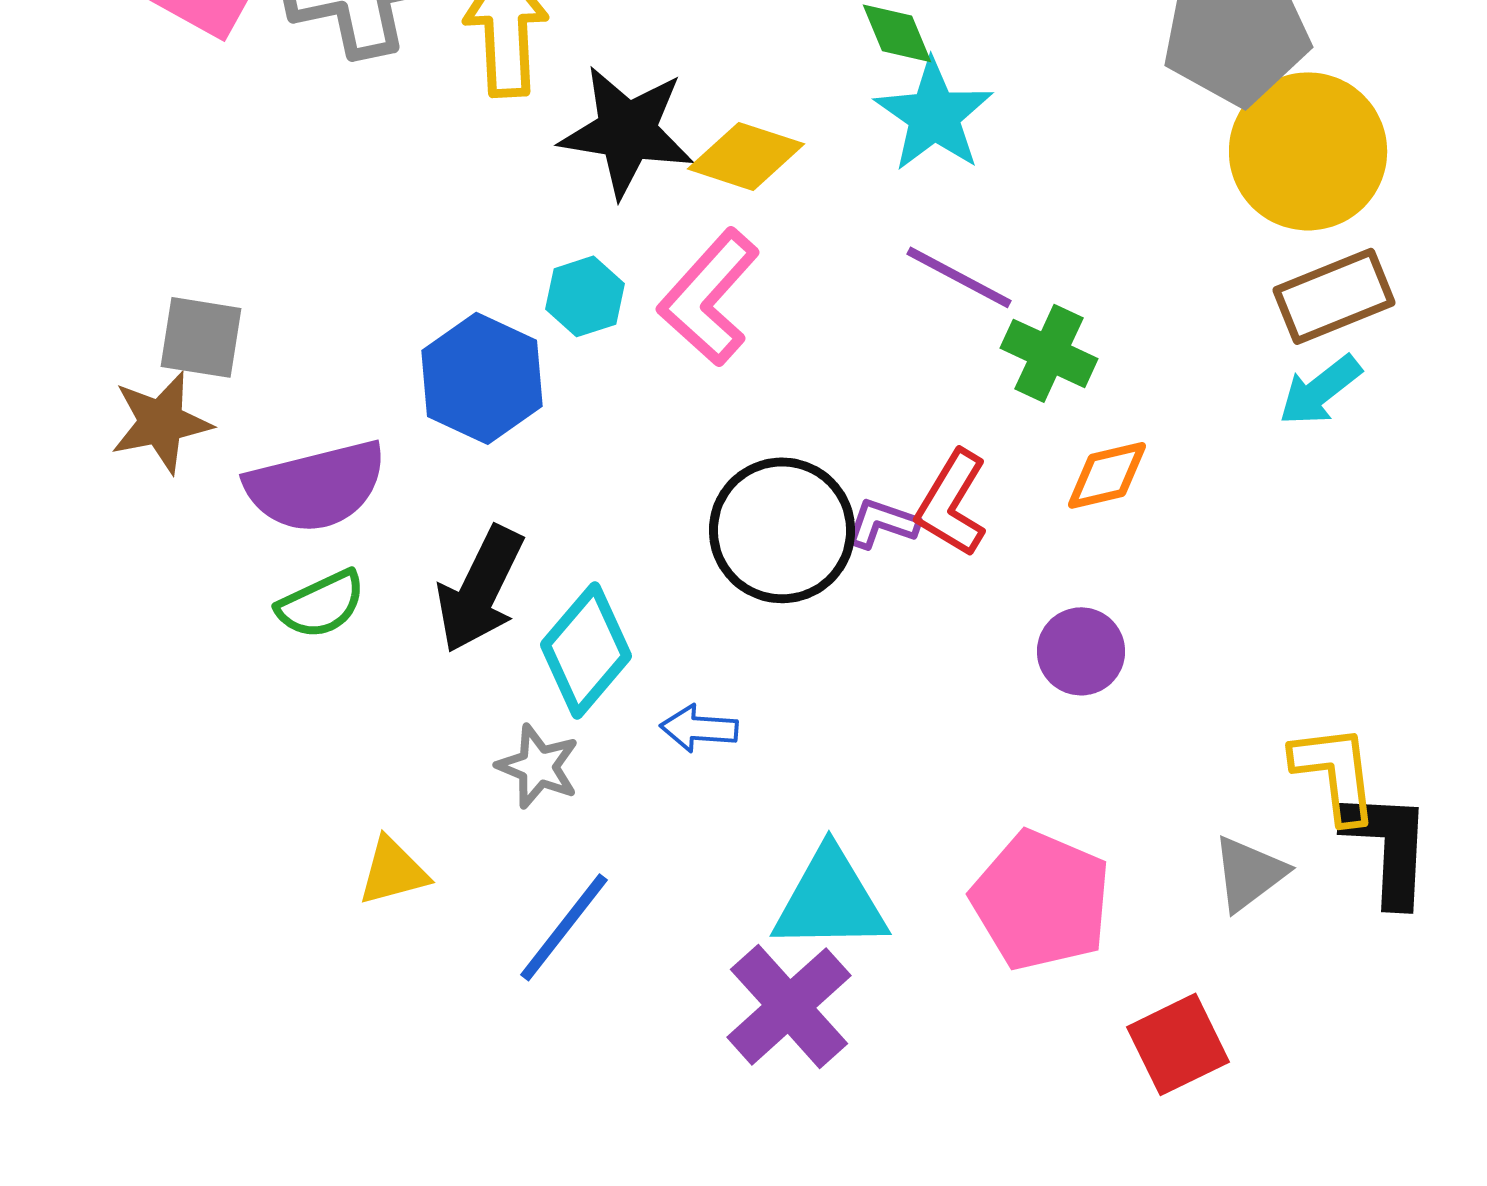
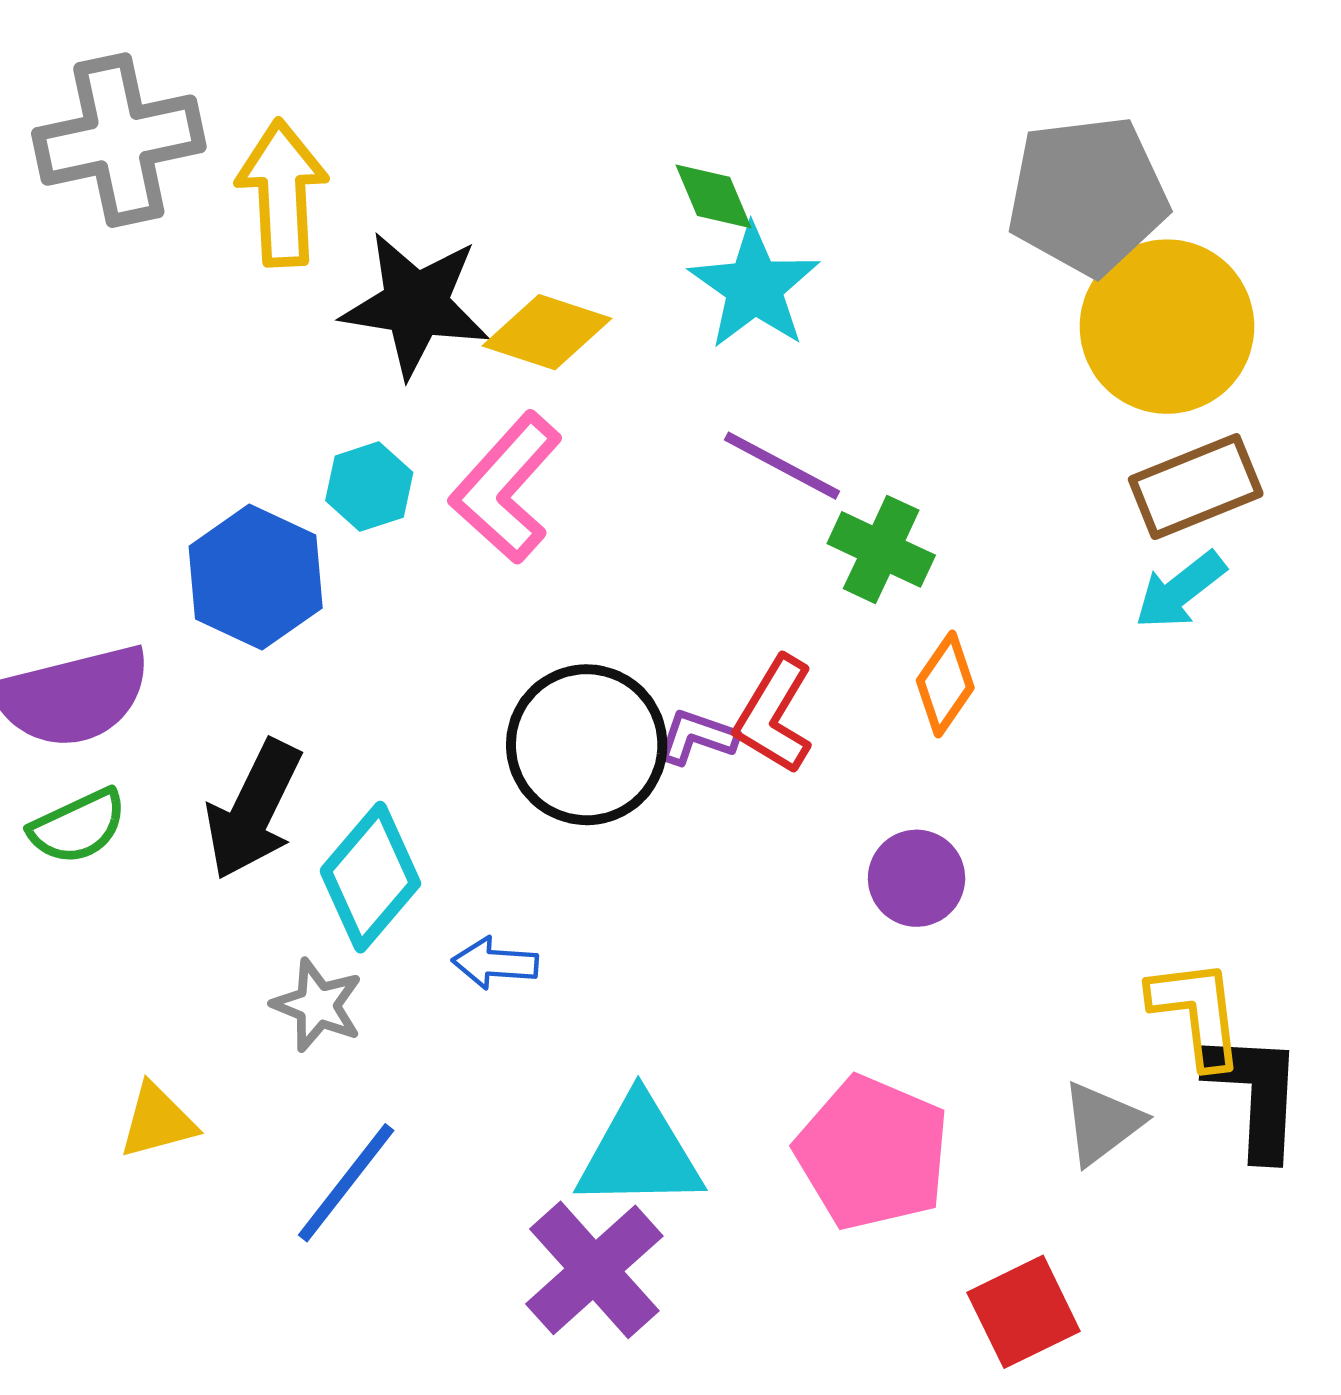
orange diamond: (1107, 475) -> (945, 684), turned -42

